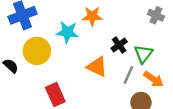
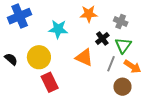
gray cross: (156, 15) -> (121, 22), moved
orange star: (92, 16) -> (89, 14), moved
yellow circle: (37, 51) -> (39, 57), moved

